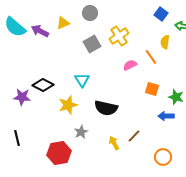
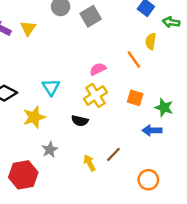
yellow triangle: (63, 23) -> (28, 28), moved, turned -32
yellow cross: (119, 36) -> (95, 96), moved
gray square: (92, 44) -> (91, 16), moved
pink semicircle: (130, 65) -> (98, 69), moved
black semicircle: (106, 108) -> (80, 121), size x0.6

